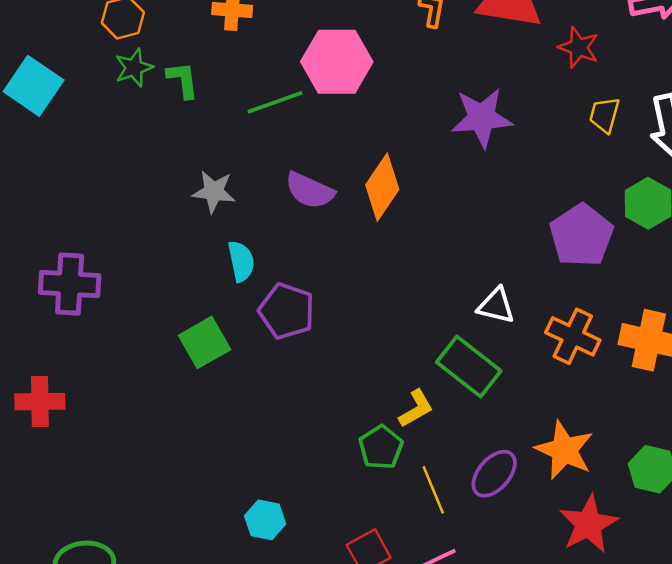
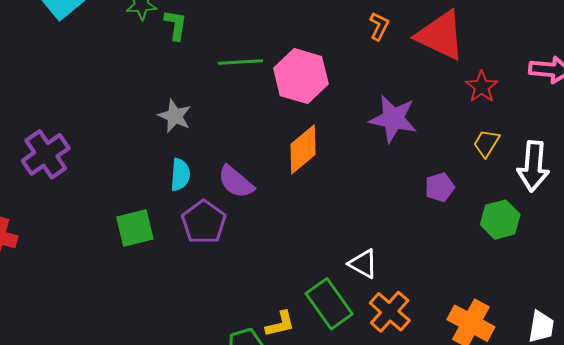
pink hexagon: (337, 62) -> (301, 76), moved
purple semicircle: (310, 190) -> (236, 182), moved
purple pentagon: (581, 235) -> (440, 187), moved, size x0.6
purple cross: (70, 284) -> (46, 154), turned 36
orange cross: (573, 336) -> (390, 312), moved

